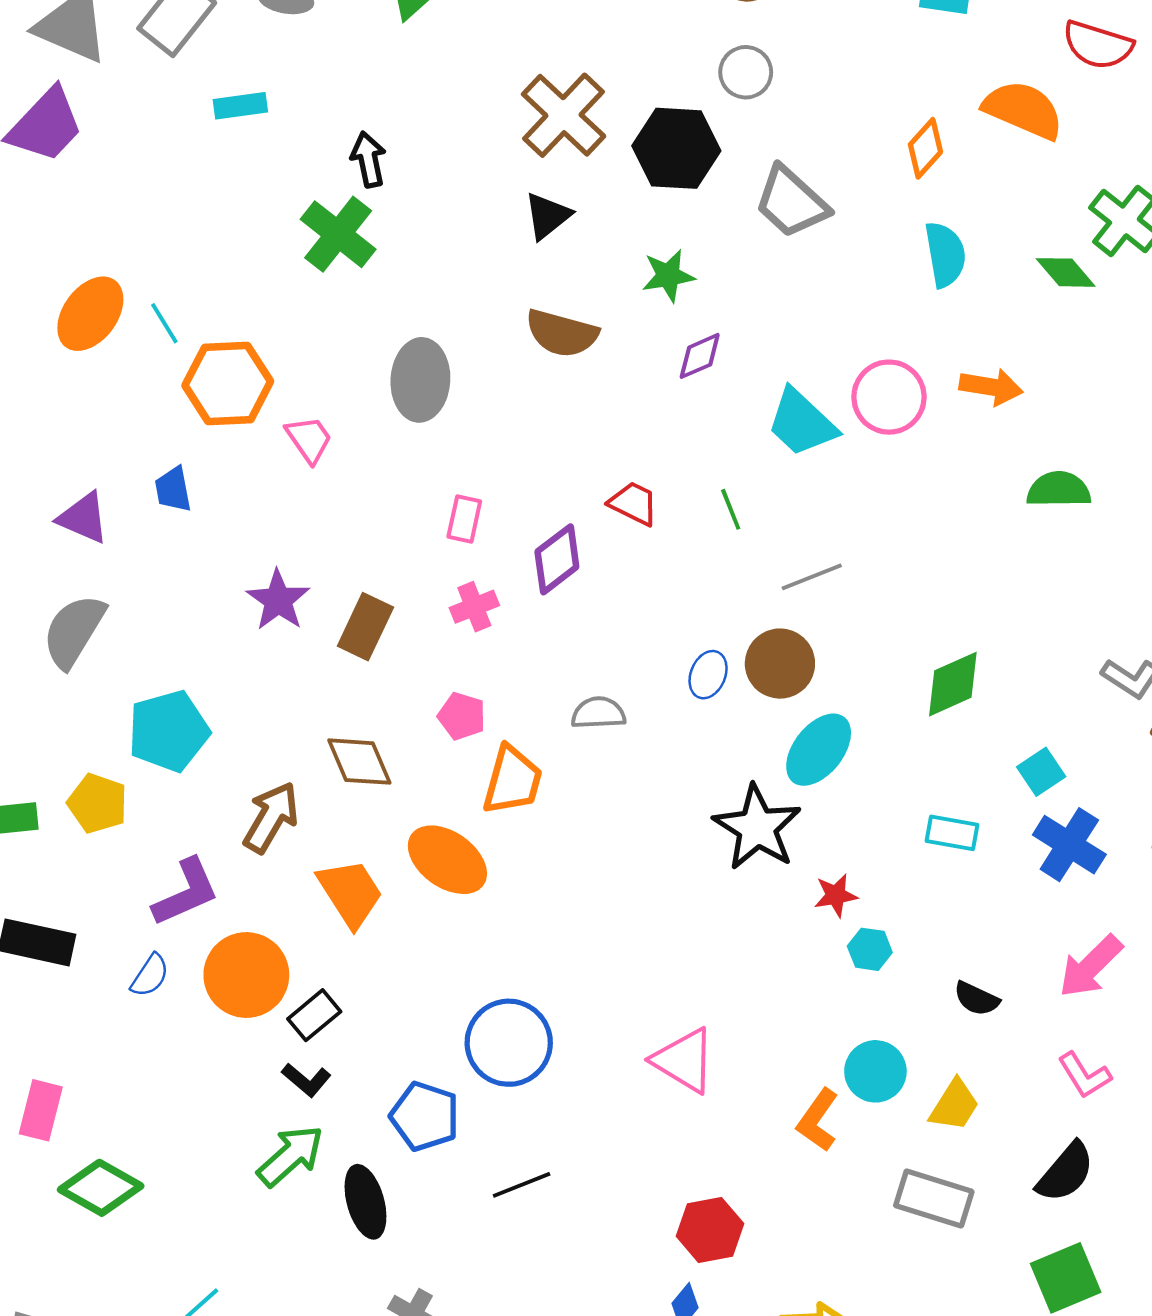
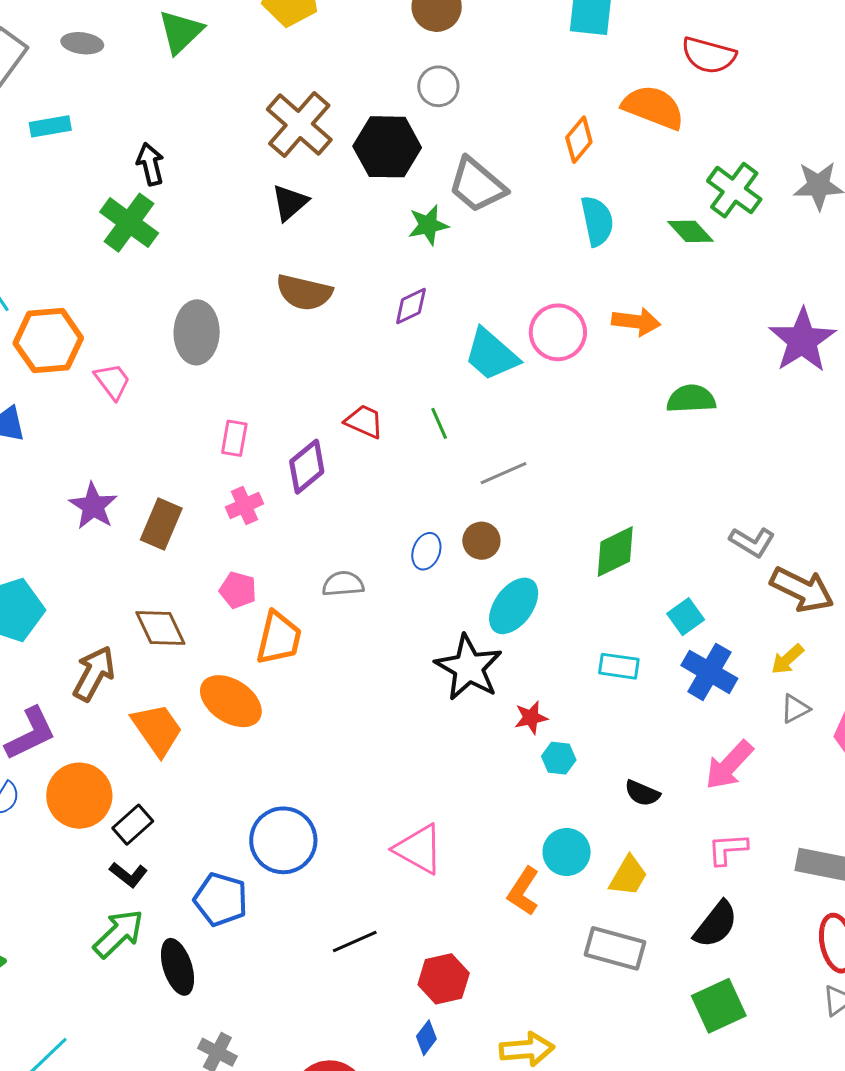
green star: (668, 276) -> (428, 225), moved
brown circle: (780, 664) -> (481, 541), size x0.7
pink L-shape: (1084, 1075) -> (728, 849), turned 120
black line: (522, 1185) -> (355, 942), moved

